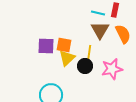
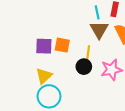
cyan line: (98, 13) -> (97, 12), turned 64
yellow triangle: (67, 58) -> (44, 76), moved

